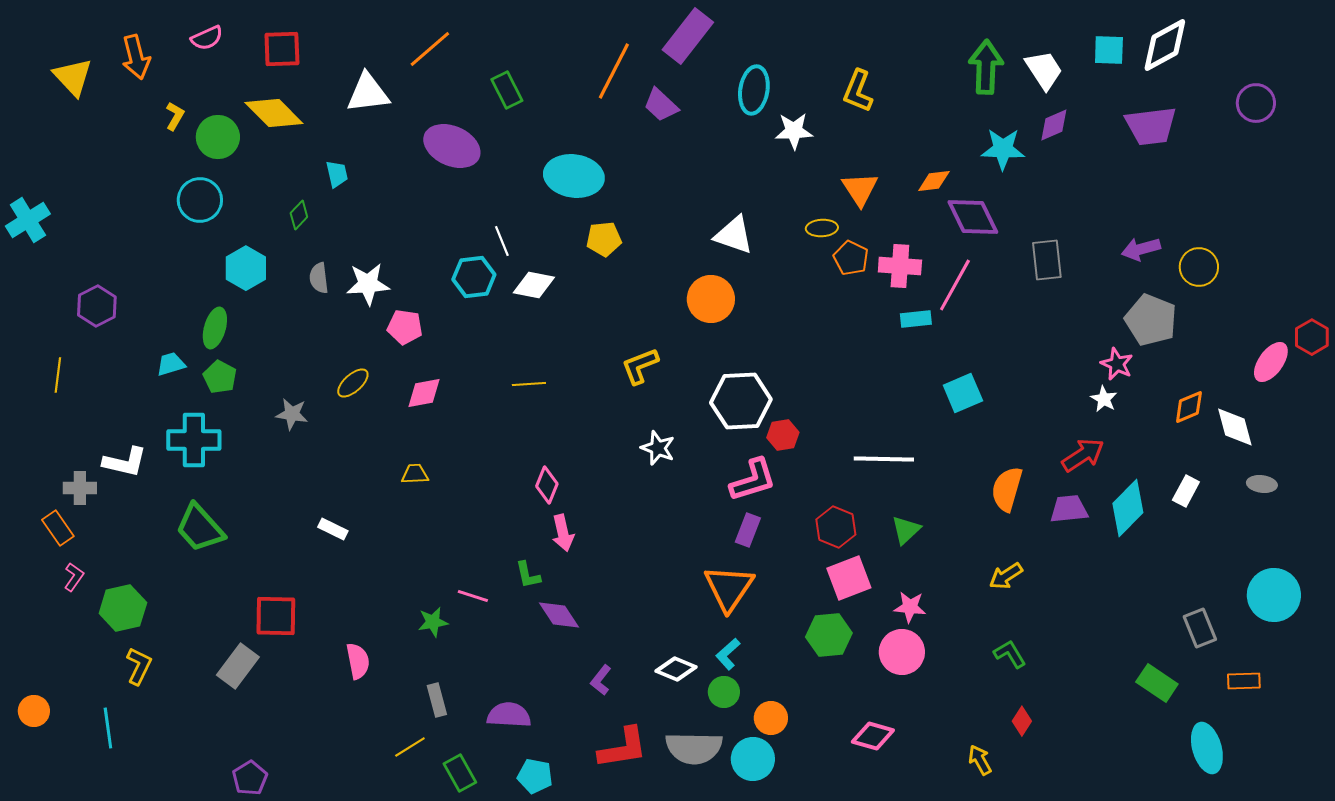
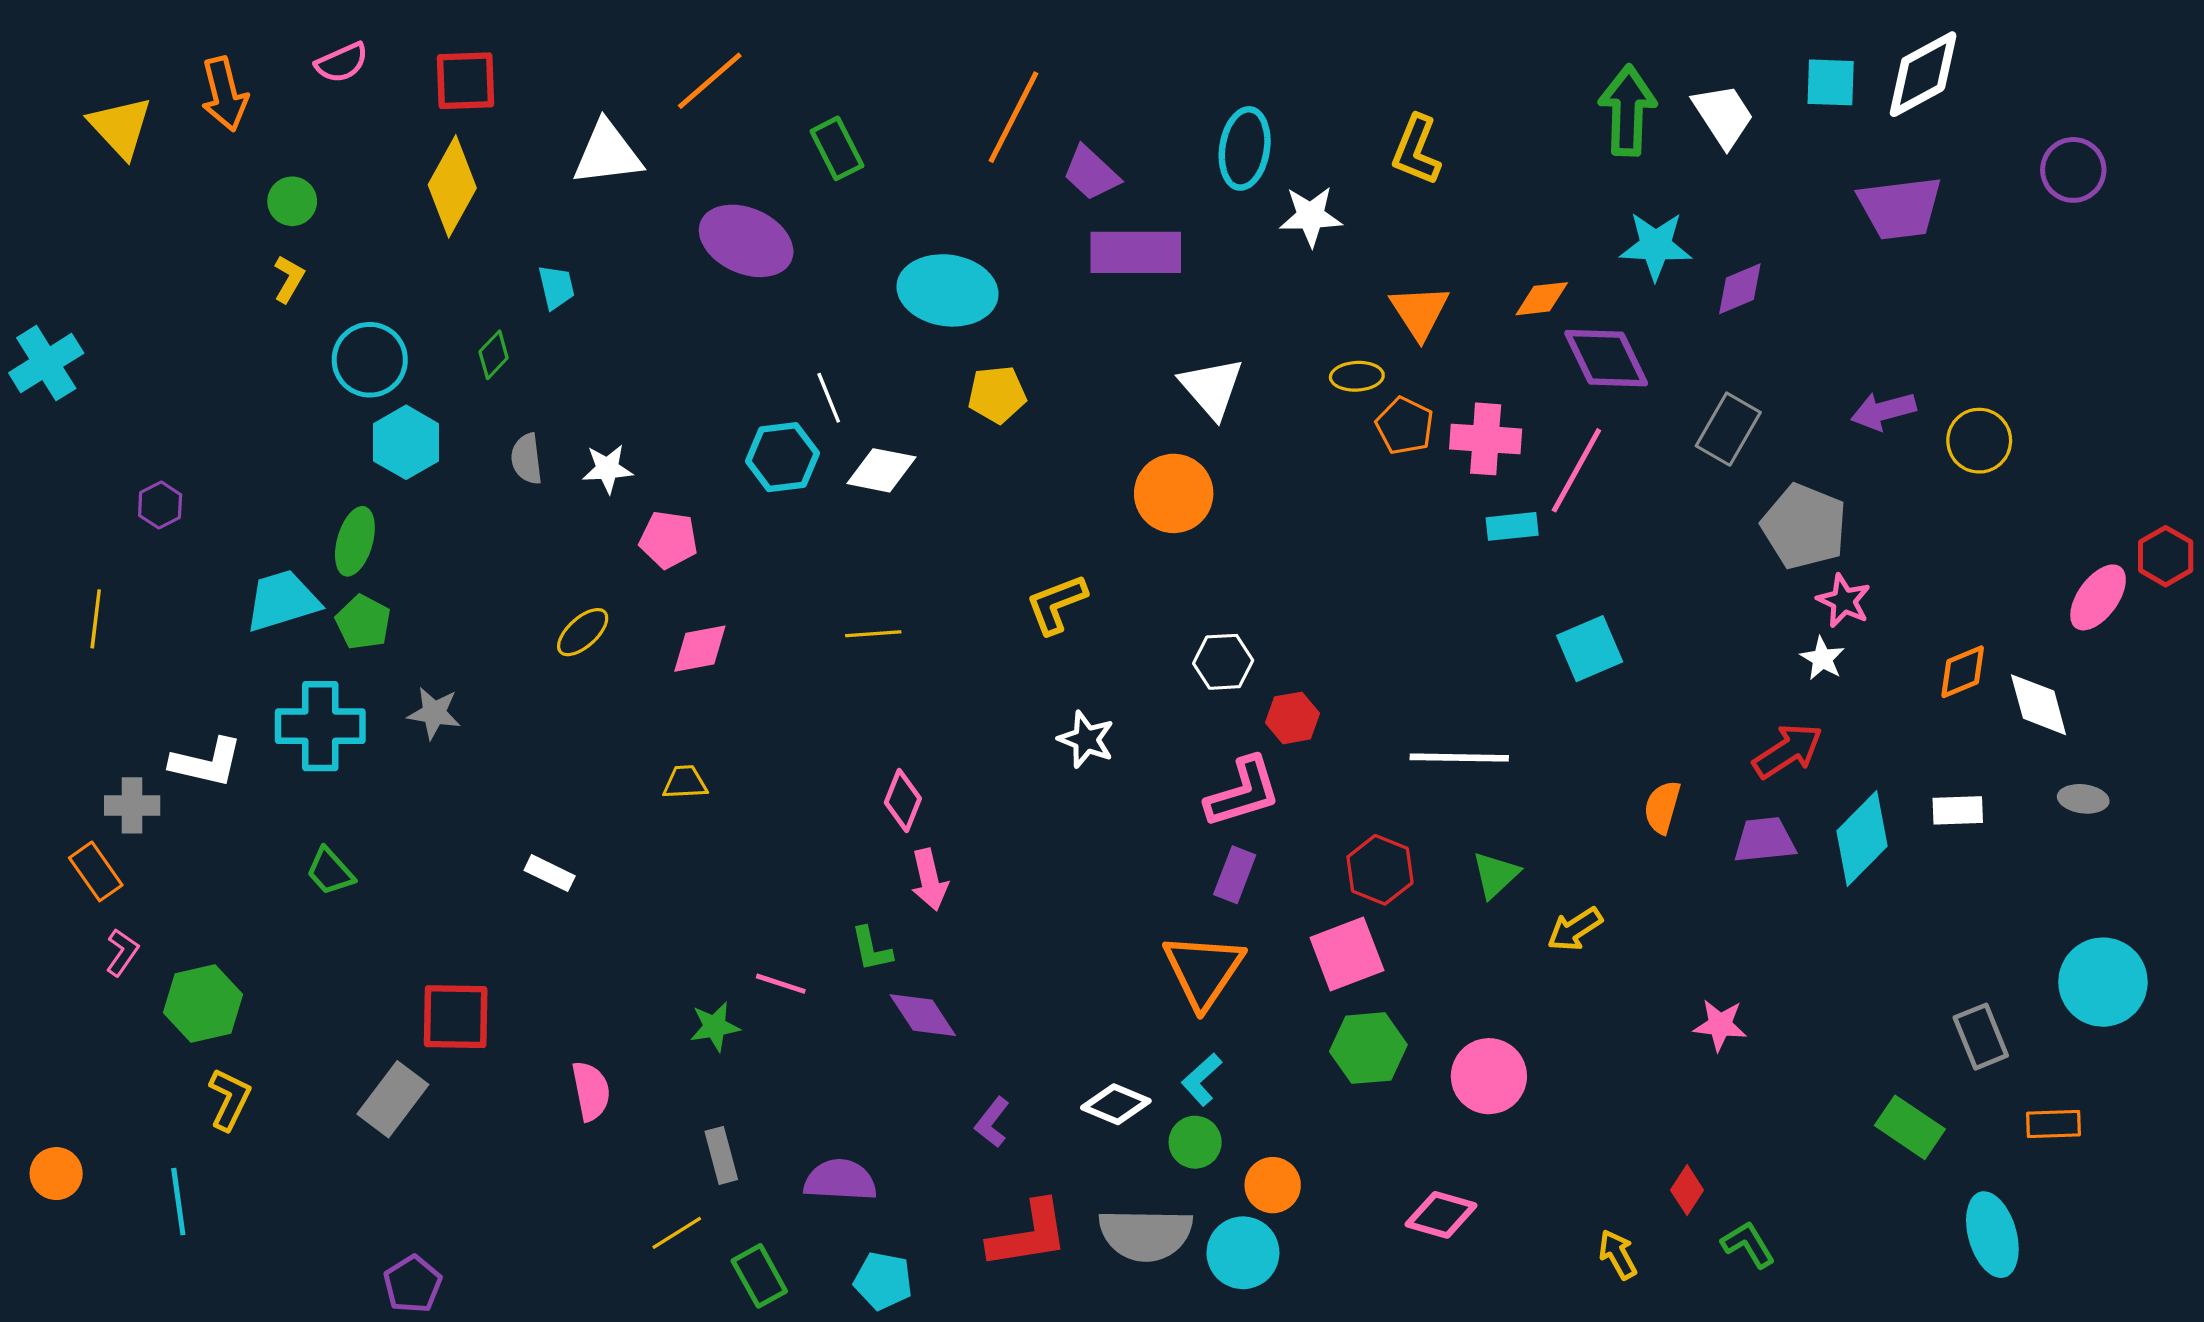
purple rectangle: (688, 36) -> (1136, 252), moved, turned 52
yellow diamond: (274, 113) -> (452, 186), turned 74
yellow L-shape: (175, 116) -> (289, 279), moved
purple diamond: (1054, 125) -> (1740, 289), moved
green circle: (218, 137) -> (292, 201), moved, size x0.7
cyan circle: (200, 200) -> (370, 360), moved
white triangle: (734, 235) -> (1212, 388), turned 30
gray rectangle: (1047, 260) -> (1728, 429), turned 36
white star: (368, 284) -> (607, 469), size x0.7
purple hexagon: (97, 306) -> (160, 505), size x0.7
gray pentagon: (1151, 320) -> (1804, 526), moved
cyan trapezoid: (171, 364) -> (282, 601), size x1.6
white hexagon: (741, 401) -> (1223, 662), size x0.6
gray star: (292, 414) -> (434, 713), moved
orange semicircle: (1007, 489) -> (1662, 807), size x0.7
white rectangle: (1186, 491) -> (1958, 810), turned 60
green trapezoid: (200, 528) -> (330, 871), size x0.6
yellow arrow: (1006, 576) -> (1575, 929), moved
pink square: (849, 578) -> (1347, 954), moved
pink star: (910, 607) -> (1720, 1025), moved
green L-shape: (1010, 654) -> (1748, 1245), moved

